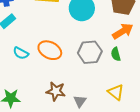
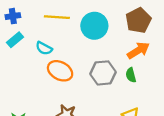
cyan semicircle: (21, 53) -> (44, 48), moved

